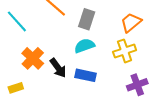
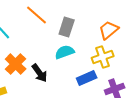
blue rectangle: (86, 75) -> (87, 78), moved, turned -36

